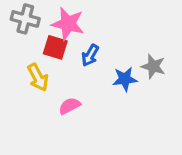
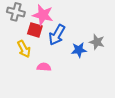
blue arrow: (90, 55) -> (57, 35), size x1.5
pink semicircle: (70, 106) -> (44, 67), turned 32

